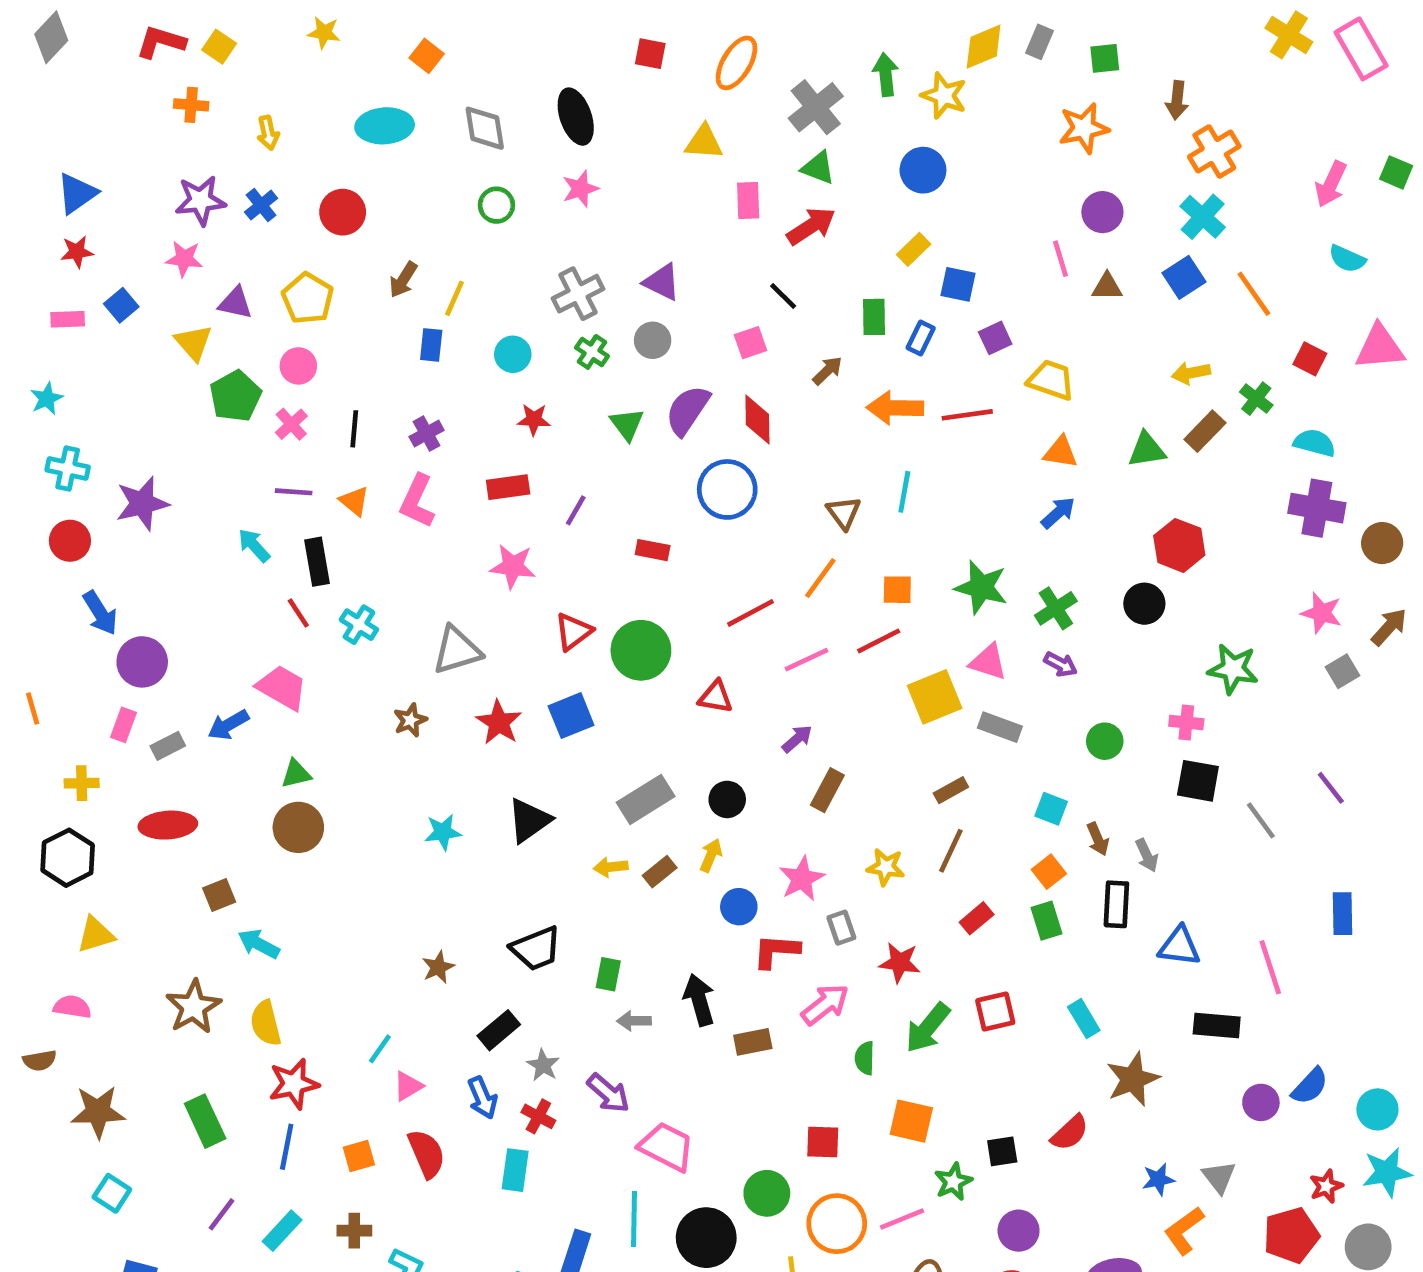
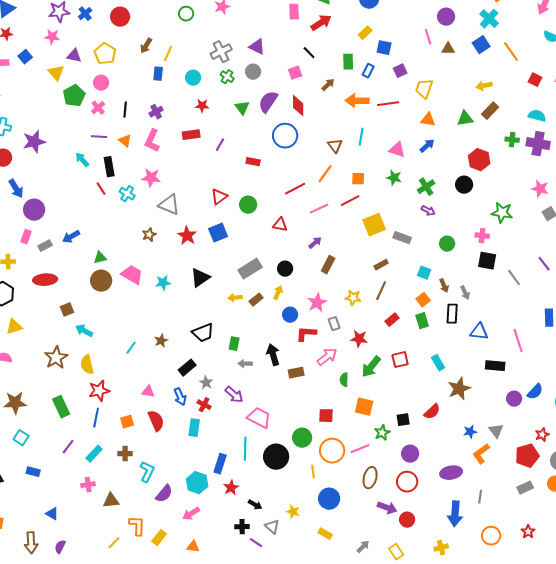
yellow trapezoid: (1051, 380) -> (424, 89), turned -90
green cross: (1256, 399) -> (512, 140), moved, turned -32
pink star: (513, 566) -> (151, 178), moved
green star: (981, 587) -> (394, 178), size x0.7
gray triangle: (457, 650) -> (169, 205), turned 40
green circle: (641, 650) -> (248, 205), size x0.7
pink triangle: (988, 662) -> (397, 150), moved
pink trapezoid: (282, 688) -> (132, 275), moved
cyan line: (380, 1049) -> (131, 348), moved
pink triangle: (408, 1086) -> (148, 392), turned 40

